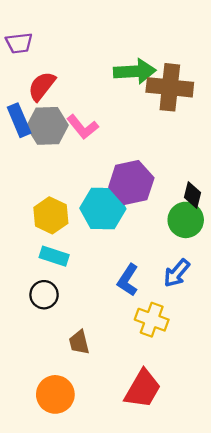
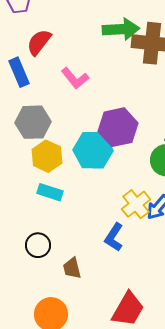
gray hexagon: (47, 126) -> (33, 122), moved
blue L-shape: (128, 280) -> (114, 237), moved
black circle: (44, 295) -> (38, 245), moved
yellow cross: (152, 320) -> (136, 204), moved, turned 32

